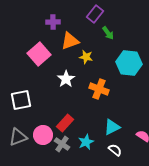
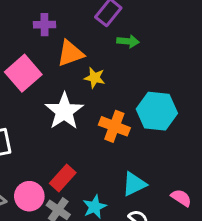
green arrow: (108, 33) -> (128, 41), turned -48
cyan hexagon: (129, 63) -> (157, 111), moved
white star: (66, 79) -> (64, 111), size x1.4

